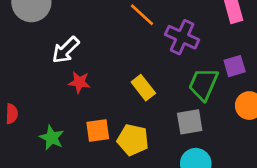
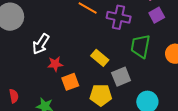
purple square: (235, 66) -> (157, 15), moved
gray square: (190, 122) -> (121, 77), moved
orange square: (98, 131) -> (70, 82), moved

